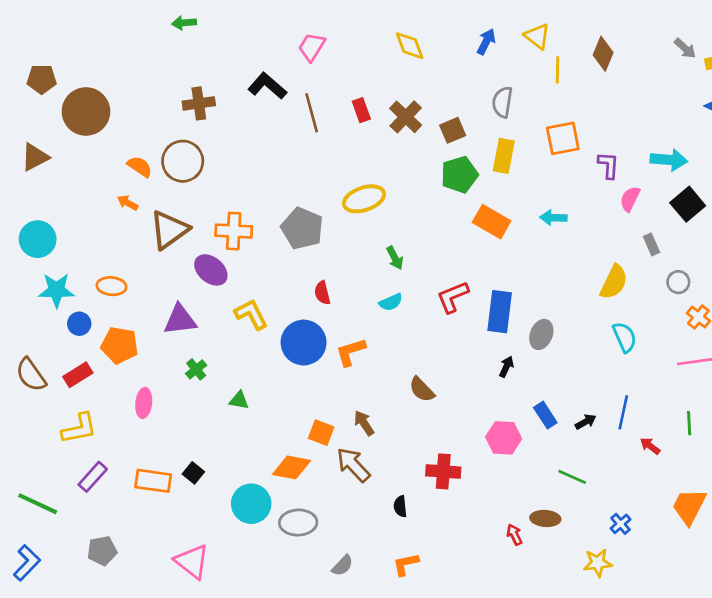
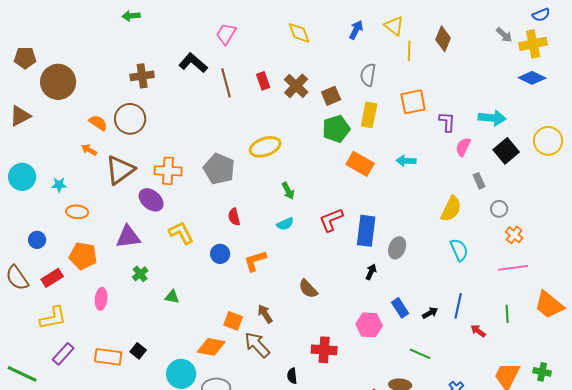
cyan star: (56, 290) -> (59, 185), moved, size x0.6
blue circle: (79, 324) -> (37, 240), moved
blue circle: (304, 343) -> (220, 254), size x0.6

